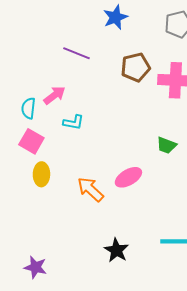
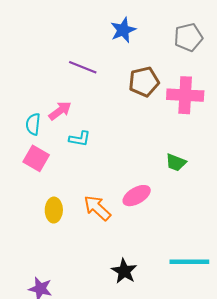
yellow ellipse: (41, 174) -> (54, 210), moved

